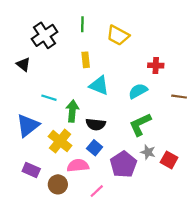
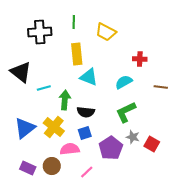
black cross: (45, 35) -> (40, 32), turned 30
yellow rectangle: (86, 60) -> (77, 54), size x1.5
black triangle: (23, 64) -> (21, 72), moved, size x1.6
cyan line: (49, 98) -> (44, 88), turned -32
blue triangle: (28, 125) -> (25, 128), moved
blue square: (95, 148) -> (85, 133), turned 32
purple rectangle: (31, 170) -> (28, 168), moved

